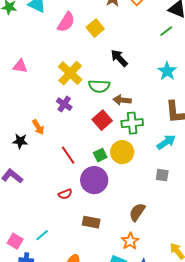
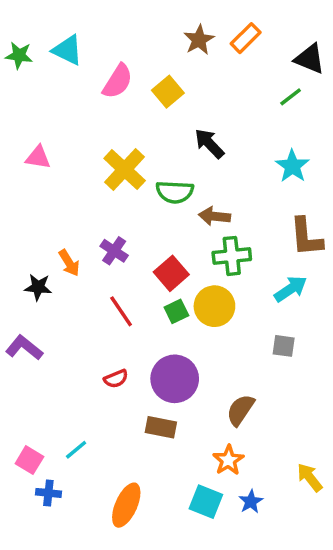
purple cross: (64, 104) -> (114, 251), moved
red square: (102, 120) -> (171, 273), moved
purple circle: (94, 180) -> (175, 379), moved

